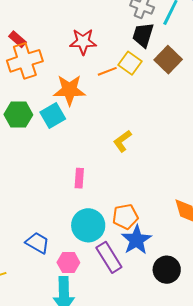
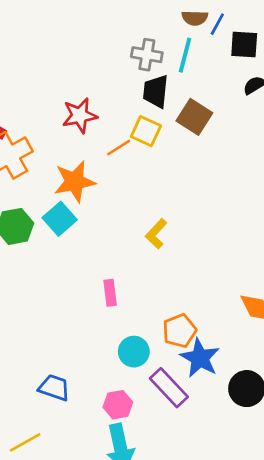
cyan circle: (88, 225) -> (134, 352), size x0.7
blue trapezoid: (37, 243) -> (54, 388), moved

